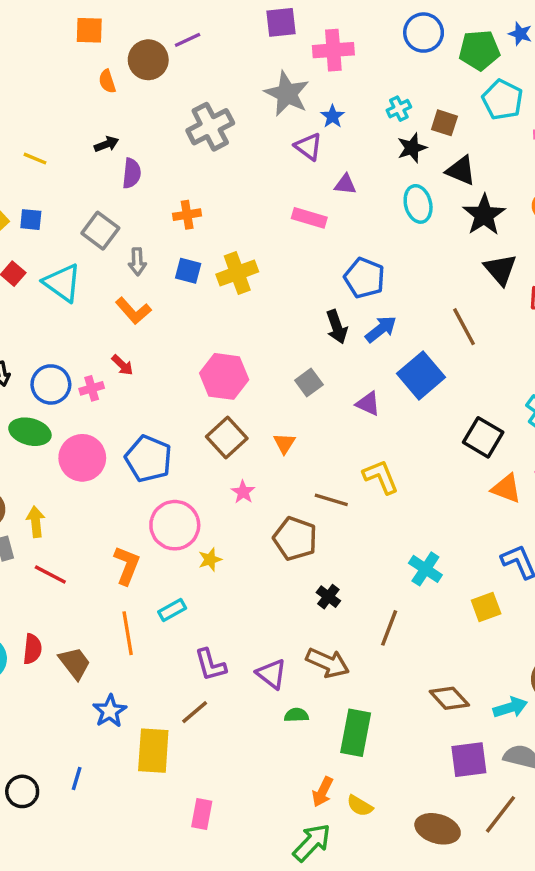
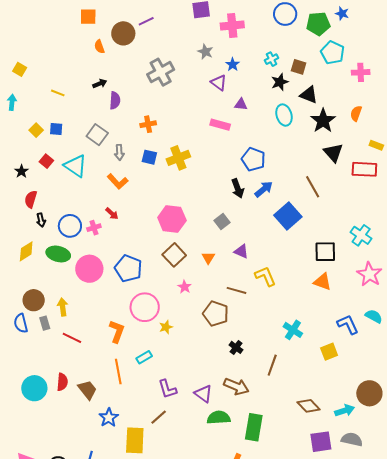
gray star: (287, 94) -> (205, 52), size x0.6
purple triangle: (368, 404) -> (241, 251), moved
black square: (483, 437) -> (325, 252), turned -30
orange triangle: (506, 488) -> (322, 282), moved
green semicircle: (296, 715) -> (219, 418), size x1.6

